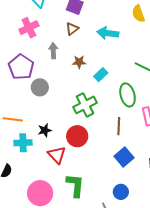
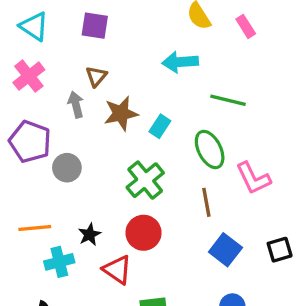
brown triangle: (72, 29) -> (96, 76), moved
cyan arrow: (108, 33) -> (180, 62), moved
brown star: (79, 62) -> (121, 113), size x1.5

